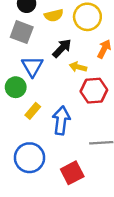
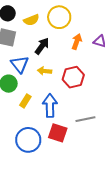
yellow arrow: (78, 67) -> (44, 71), moved
red square: (72, 173) -> (58, 133), moved, turned -36

